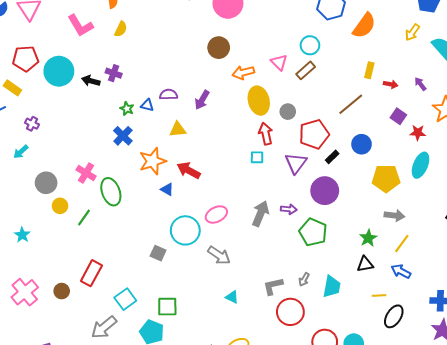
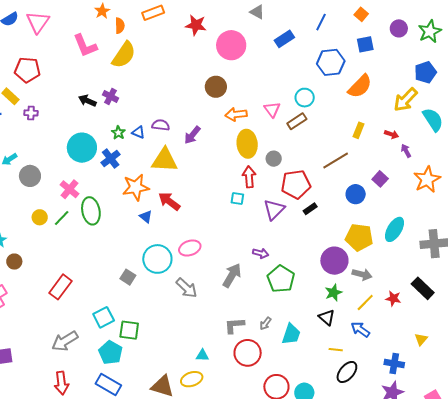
yellow semicircle: (121, 29) -> (124, 55), size x1.8
yellow arrow: (412, 32) -> (406, 100), size x1.5
cyan circle: (59, 71) -> (82, 148), moved
red arrow: (391, 84) -> (391, 134), moved
purple cross: (32, 124) -> (31, 113), moved, turned -32
yellow triangle: (178, 129) -> (165, 160), size x1.6
red star: (418, 133) -> (393, 298), moved
blue circle: (362, 144) -> (356, 194), moved
gray circle: (46, 183) -> (30, 176), moved
purple circle: (325, 191) -> (334, 261), moved
gray arrow: (260, 214) -> (232, 275), moved
green line: (84, 217) -> (62, 218), moved
black triangle: (365, 264) -> (327, 317), turned 42
brown circle: (62, 291) -> (14, 262), moved
cyan triangle: (232, 297) -> (202, 355), moved, turned -32
cyan square: (125, 299) -> (104, 317), moved

